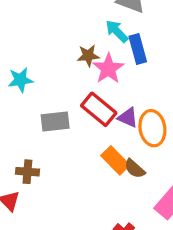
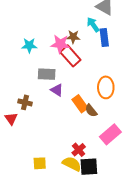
pink star: (108, 69) -> (60, 44), moved, turned 30
red rectangle: (99, 109) -> (70, 56), moved
purple triangle: (128, 118) -> (57, 90), moved

